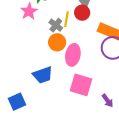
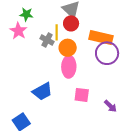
orange circle: (57, 42) -> (68, 48), moved
pink square: (81, 85) -> (82, 95), size x0.7

